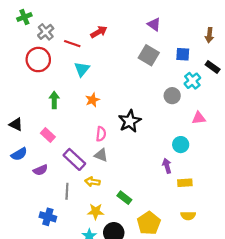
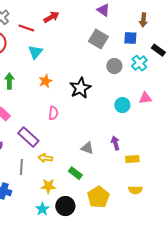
brown arrow: (209, 35) -> (143, 20), moved
gray circle: (172, 96) -> (114, 66), moved
black star: (130, 121) -> (80, 88), moved
cyan circle: (181, 145) -> (122, 105), moved
gray triangle: (101, 155) -> (87, 148), moved

